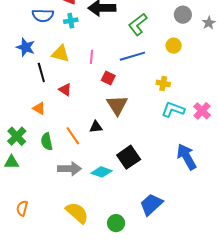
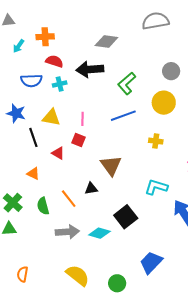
yellow circle: (174, 46) -> (164, 103), size x1.5
red square: (108, 78) -> (79, 140), moved
cyan L-shape: (173, 110) -> (156, 187), moved

